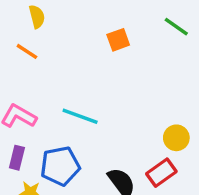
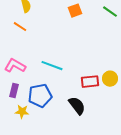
orange square: (118, 40) -> (75, 11), moved
red rectangle: (161, 173) -> (90, 82), moved, turned 30

